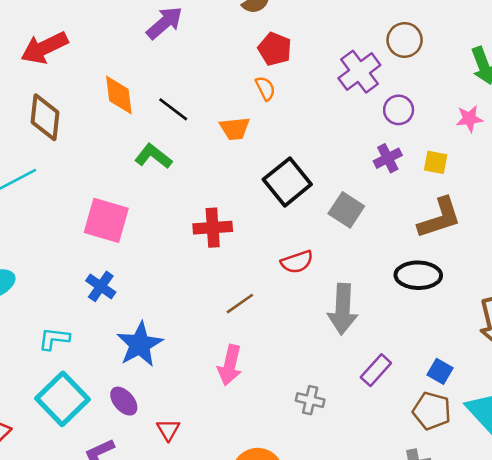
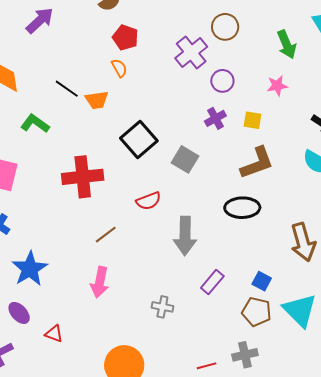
black line: (173, 109) -> (67, 89), moved
red cross: (213, 228) -> (83, 177), size x1.4
red triangle: (168, 430) -> (54, 334), turned -36

